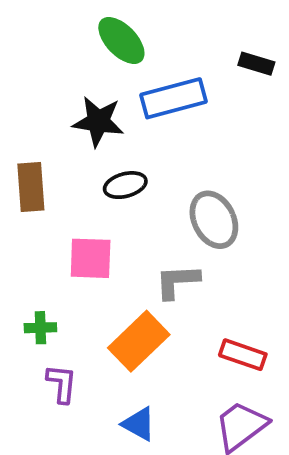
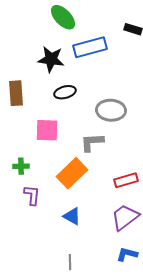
gray ellipse: (214, 220) -> (111, 110), turned -60
red rectangle: (243, 355) -> (126, 180), turned -35

